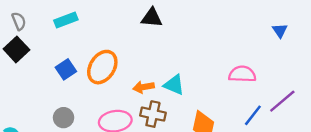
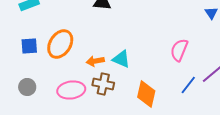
blue square: (66, 69) -> (29, 46), turned 30
pink semicircle: (242, 74) -> (179, 50), turned -70

